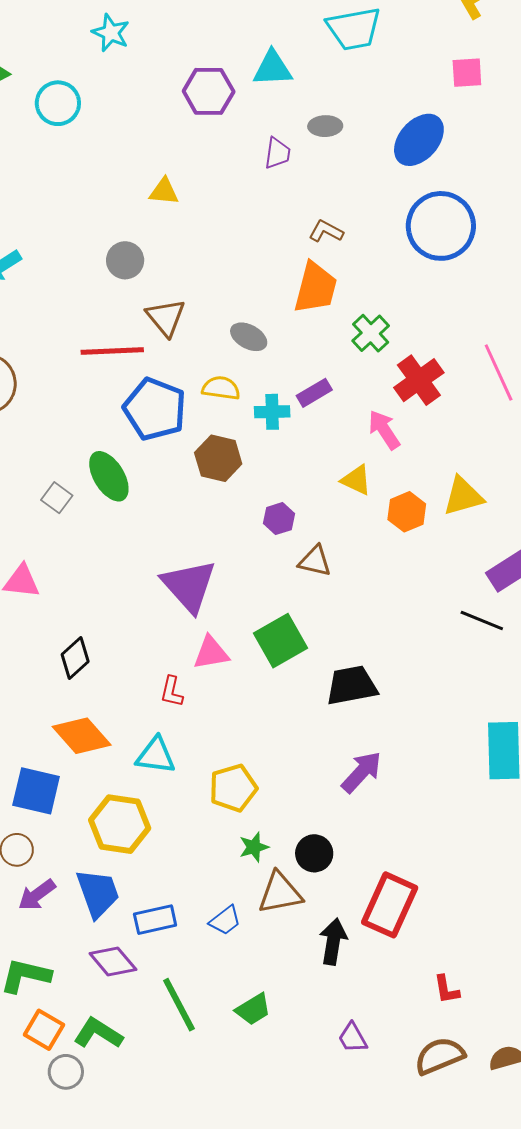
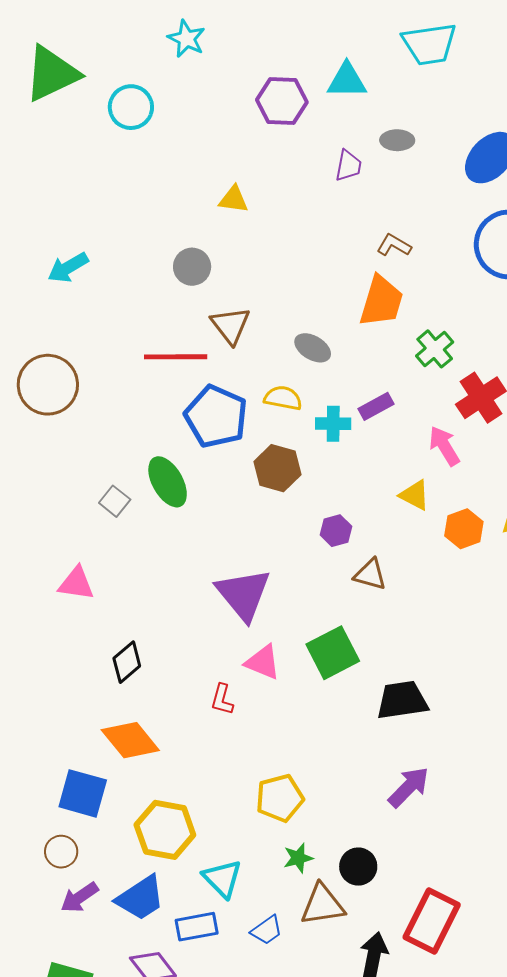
pink triangle: (211, 653) -> (263, 662), turned 30
cyan triangle: (156, 755) -> (222, 878), moved, turned 36
blue trapezoid: (98, 893) -> (140, 898), turned 74

